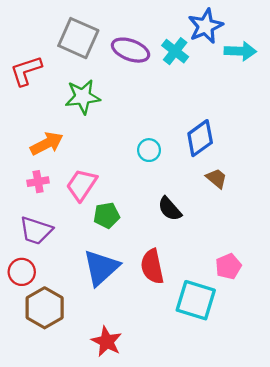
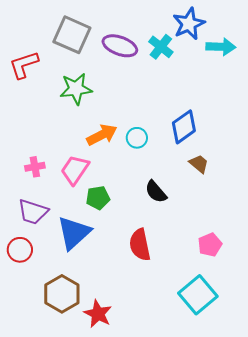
orange arrow: (47, 144) -> (102, 135), moved
blue triangle: (101, 268) -> (74, 233), moved
cyan square: (196, 300) -> (198, 295), moved, turned 33
brown hexagon: (45, 308) -> (62, 294), moved

